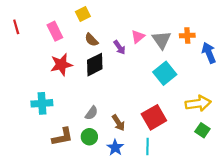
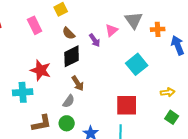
gray triangle: (161, 40) -> (134, 20), moved
red star: (61, 65) -> (41, 70), moved, turned 30
yellow arrow: (198, 103) -> (168, 92), size x0.6
red square: (154, 117) -> (127, 105), turned 30
brown arrow: (118, 123) -> (78, 83), moved

